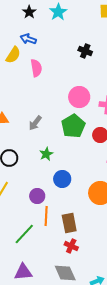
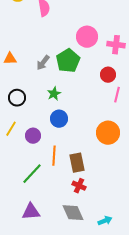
green pentagon: (73, 126) -> (68, 61), moved
blue circle: (62, 179) -> (59, 119), moved
purple circle: (37, 196) -> (33, 136), moved

